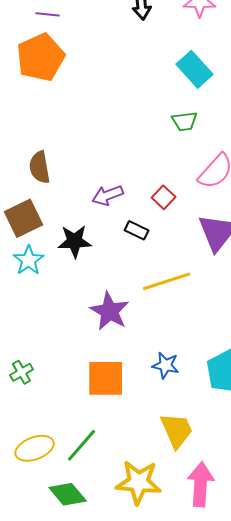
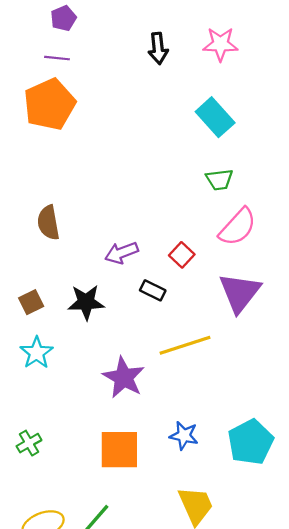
green trapezoid: (185, 121) -> (219, 180), moved
brown square: (24, 218) -> (31, 302), moved, size x0.6
cyan star: (29, 260) -> (37, 353), moved

